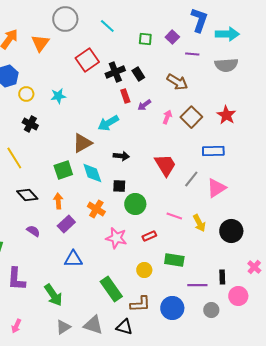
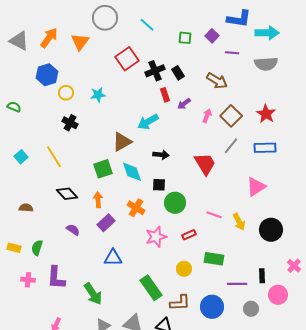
blue L-shape: (199, 20) -> (239, 19), turned 80
blue rectangle: (213, 151) -> (265, 148), moved
gray line: (191, 179) -> (231, 146), moved
pink star: (116, 238) -> (156, 237), turned -30

